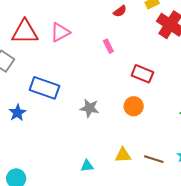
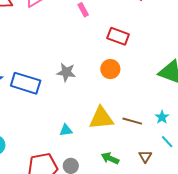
blue rectangle: (44, 88) -> (26, 83), moved
yellow triangle: (123, 155) -> (101, 118), size x1.5

